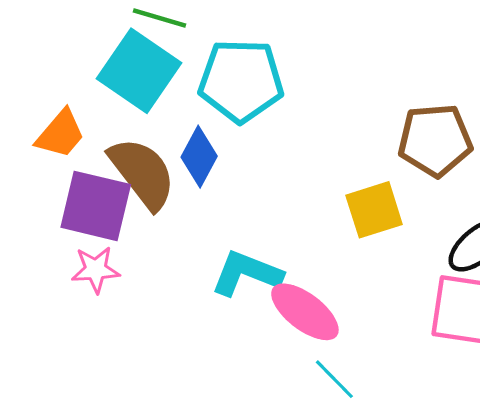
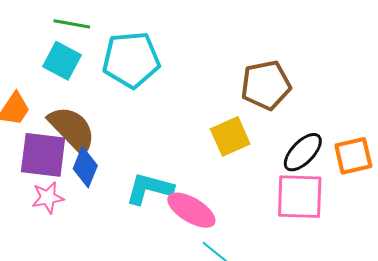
cyan square: (139, 71) -> (62, 61), size x0.7
blue diamond: (199, 157) -> (85, 167), moved

